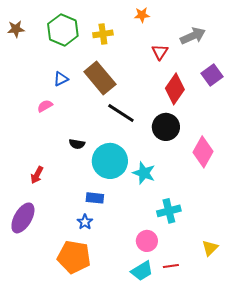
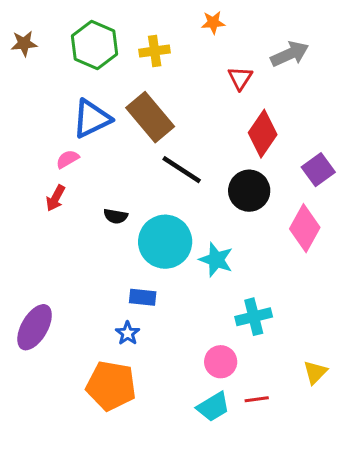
purple square: (212, 75) -> (318, 170), moved
blue triangle: (61, 79) -> (92, 119), size x1.8
red arrow: (37, 175) -> (56, 198), moved

